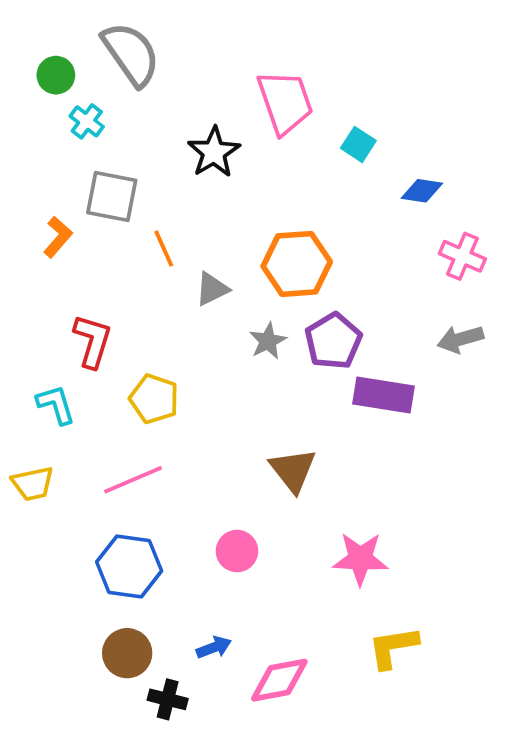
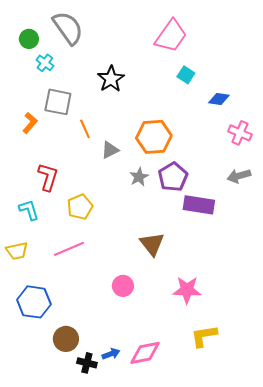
pink trapezoid: (285, 102) -> (171, 36), moved, turned 54
yellow pentagon: (154, 399) -> (80, 207), turned 30
blue hexagon: (129, 566) -> (34, 302), moved
blue arrow: (214, 647) -> (111, 354), moved

